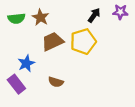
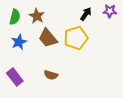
green semicircle: (16, 18) -> (15, 17), turned -70
brown trapezoid: (53, 41) -> (48, 38), turned -105
blue star: (26, 63) -> (19, 42), moved

